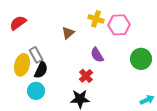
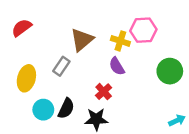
yellow cross: (96, 19) -> (120, 41), moved
brown triangle: (68, 33) -> (82, 40), size x1.5
gray rectangle: (36, 55) -> (61, 66), moved, turned 63
black semicircle: (41, 70) -> (66, 108), moved

